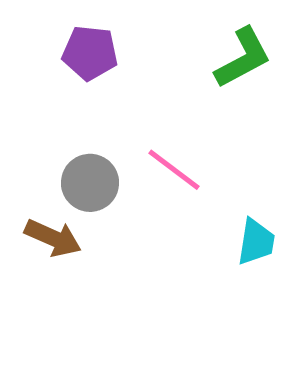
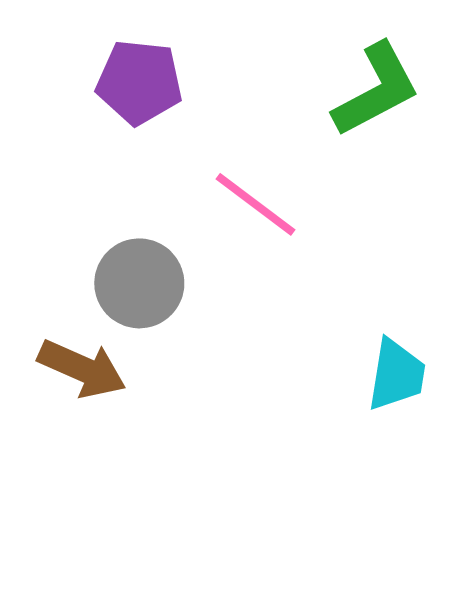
pink line: (174, 170) -> (255, 204), moved

